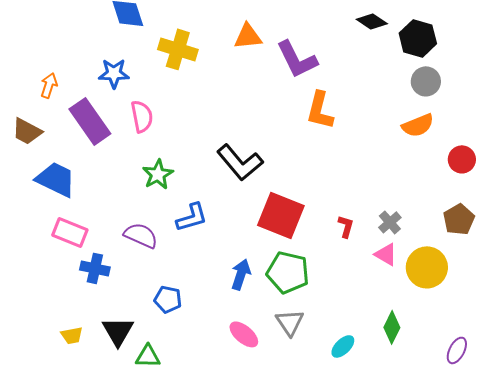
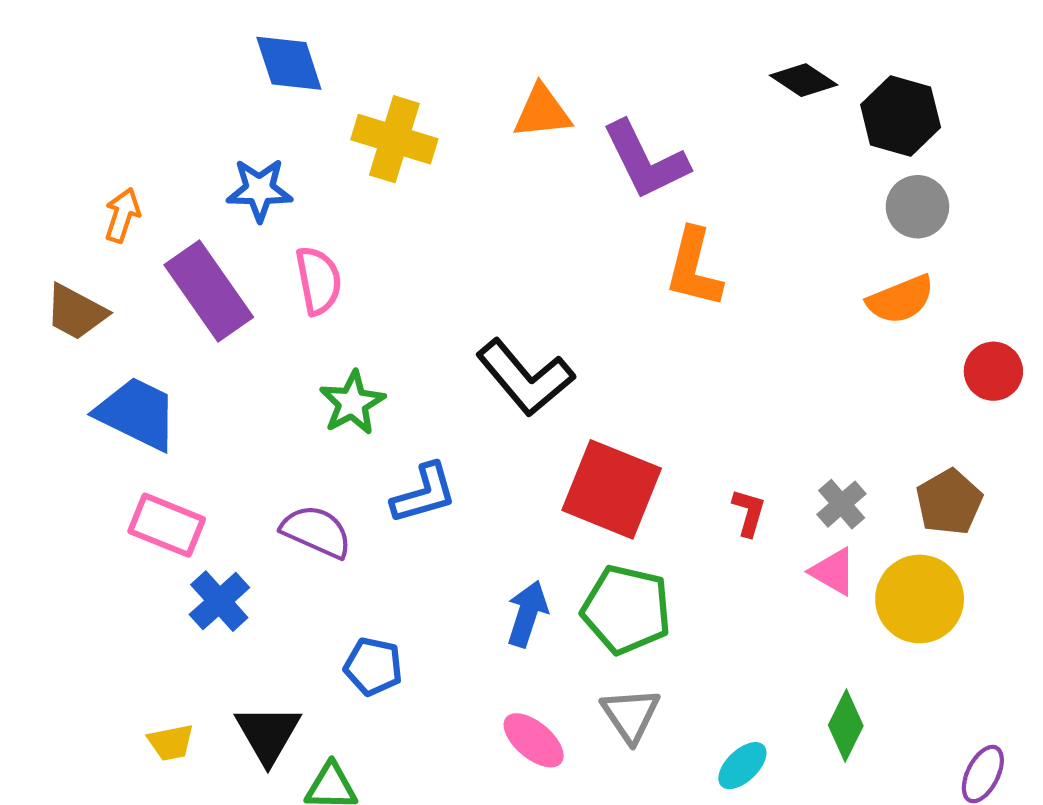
brown pentagon: (459, 219) -> (949, 502), moved
blue cross: (95, 268) -> (219, 601), turned 36

